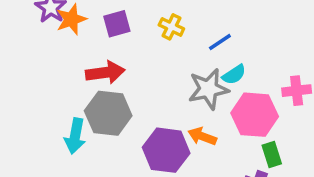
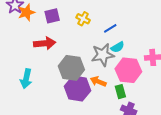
gray hexagon: (108, 113) -> (71, 68), moved
green rectangle: (272, 154) -> (120, 92), moved

